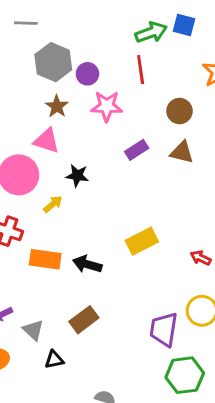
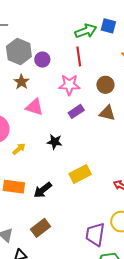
pink star: (107, 106) -> (69, 85), moved
pink triangle: (47, 141) -> (34, 107), moved
black star: (77, 176) -> (55, 142), moved
black arrow: (87, 264) -> (43, 190), turned -54

